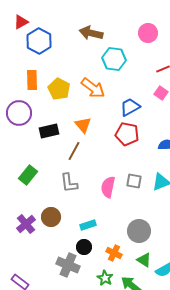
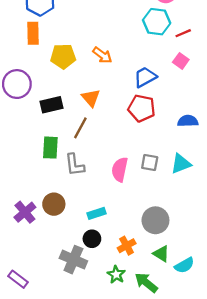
cyan hexagon: (114, 59) -> (157, 22), moved
orange rectangle: (32, 80) -> (33, 33), moved
orange arrow: (93, 88) -> (102, 55), size x0.7
yellow pentagon: (59, 89) -> (63, 56), turned -30
green rectangle: (28, 175) -> (50, 148), moved, turned -36
orange cross: (114, 253) -> (127, 246), turned 35

